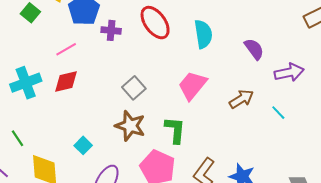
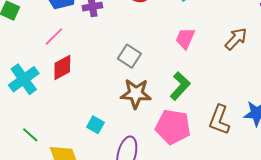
pink trapezoid: (192, 85) -> (185, 38), size x0.7
green L-shape: (175, 130) -> (180, 86), turned 52

